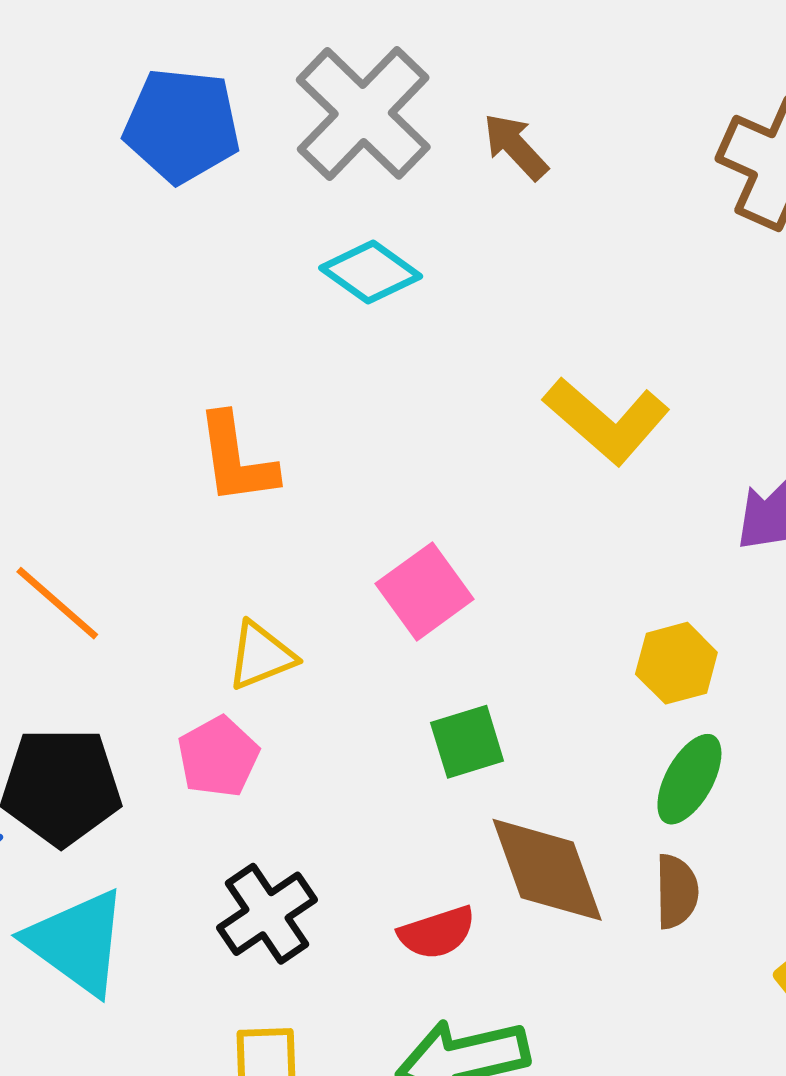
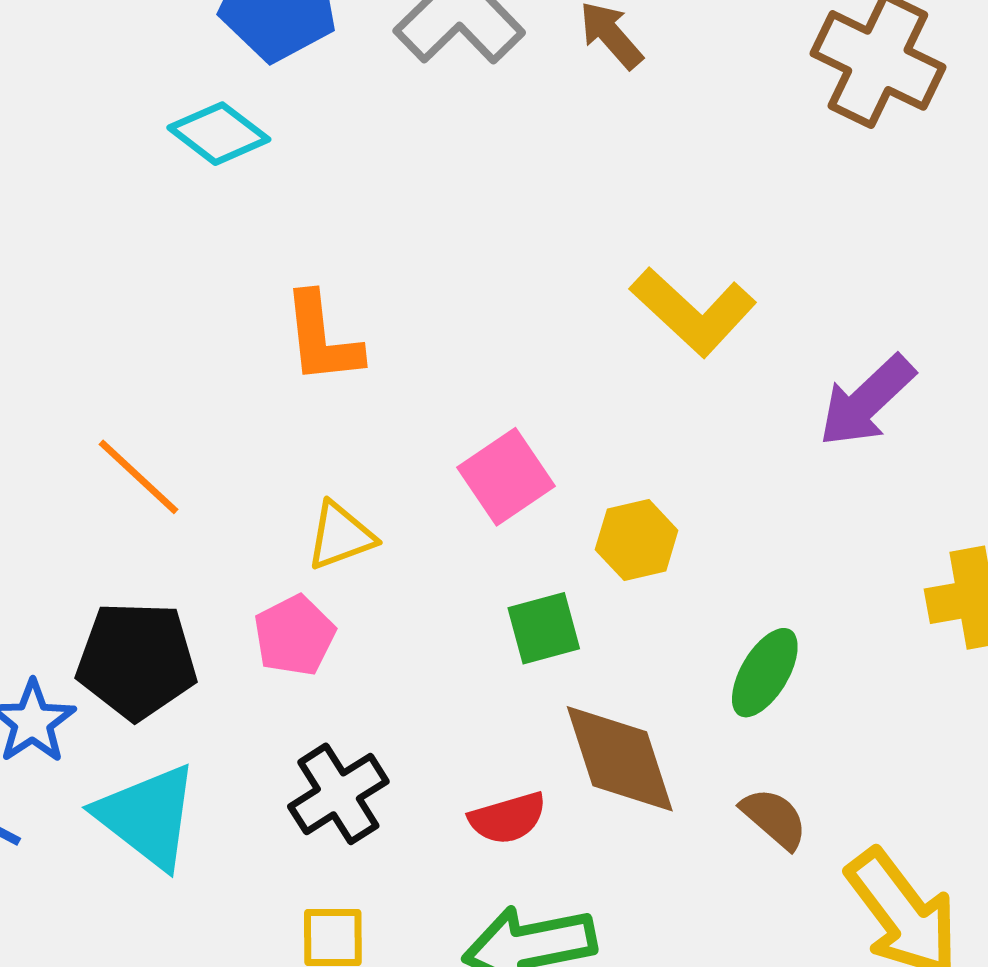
cyan diamond: (371, 272) -> (219, 134), moved
yellow hexagon: (676, 663) -> (637, 540), moved
brown semicircle: (677, 891) -> (774, 818), moved, turned -50

